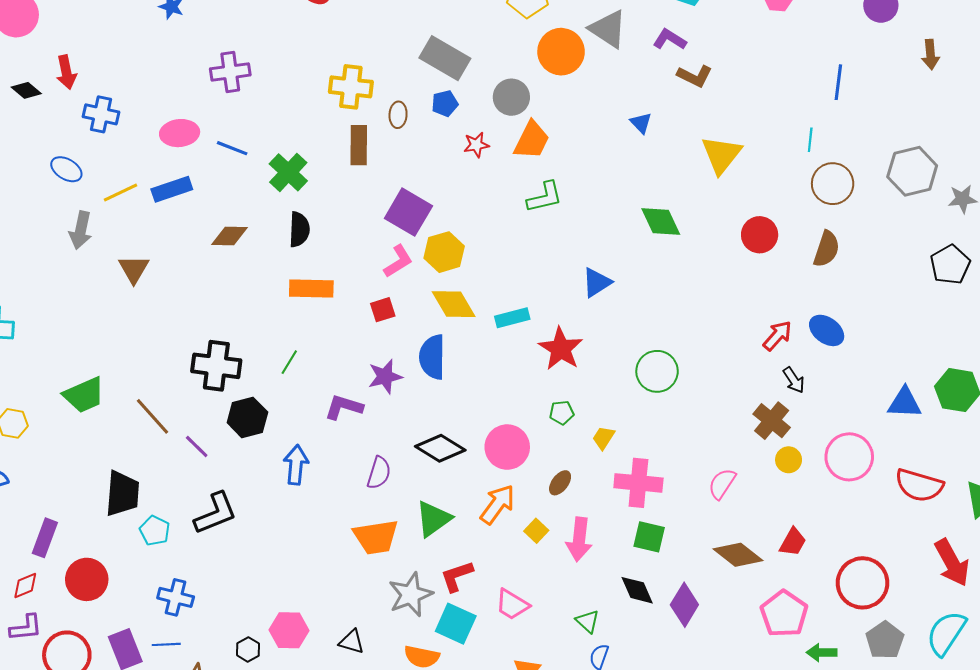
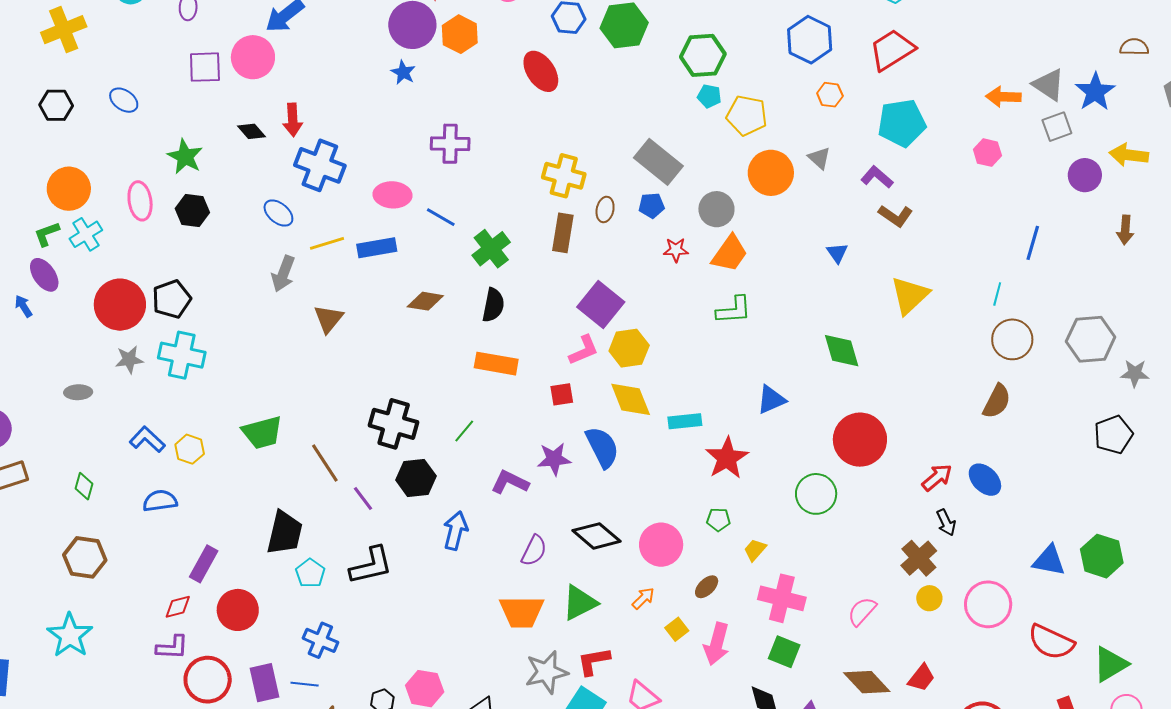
gray triangle: (608, 29) -> (819, 158), size x0.6
blue cross: (101, 114) -> (320, 165), size x1.4
red circle: (760, 235) -> (860, 440), moved, size x1.5
blue semicircle: (432, 357) -> (602, 447), turned 144
orange arrow: (497, 504) -> (643, 598), size x0.6

